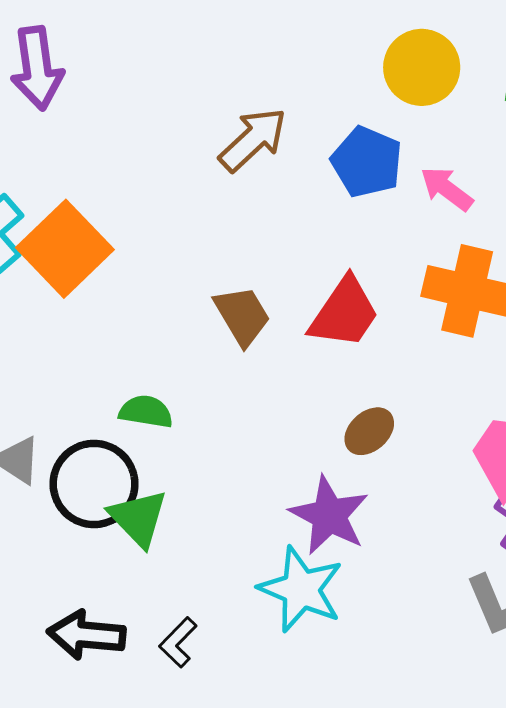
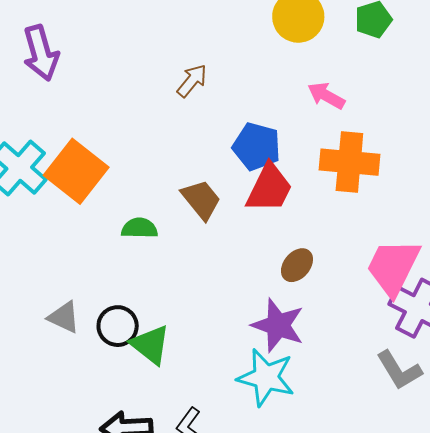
brown arrow: (253, 140) -> (192, 81), size x0.7
blue pentagon: (367, 162) -> (256, 147), moved
green semicircle: (146, 412) -> (139, 228), moved
black circle: (94, 484) -> (118, 326), size x0.7

